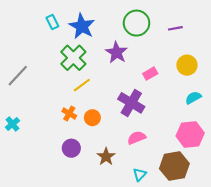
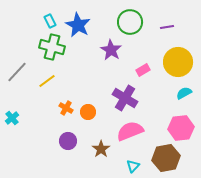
green cross: (73, 58) -> (52, 47), moved, turned -30
yellow circle: (187, 65) -> (178, 62), size x1.5
yellow line: (82, 85) -> (47, 81), moved
pink semicircle: (137, 138) -> (130, 131), size x1.5

